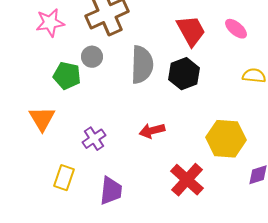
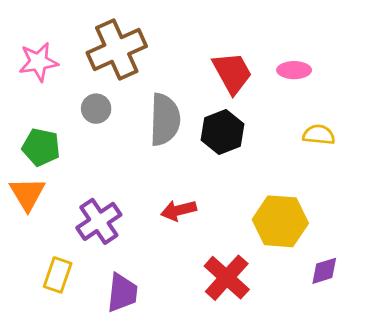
pink ellipse: (236, 29) -> (294, 70), turned -40
green pentagon: (67, 76) -> (41, 147), moved
purple cross: (94, 139) -> (99, 221), size x1.4

